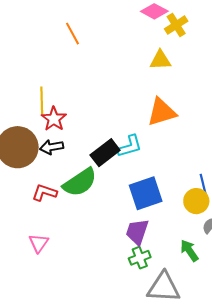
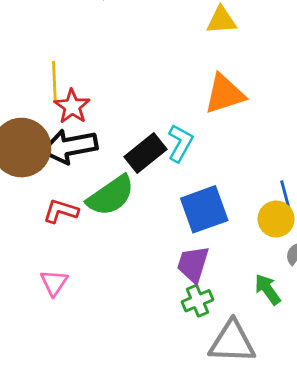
cyan L-shape: (130, 146) -> (180, 143), turned -44
black arrow: (52, 147) -> (70, 146), size x1.6

